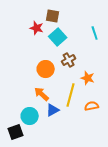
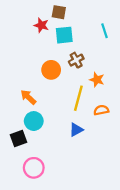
cyan square: (58, 37) -> (64, 35), turned 36
orange arrow: (42, 94) -> (28, 97), moved
blue triangle: (53, 110) -> (76, 130), moved

